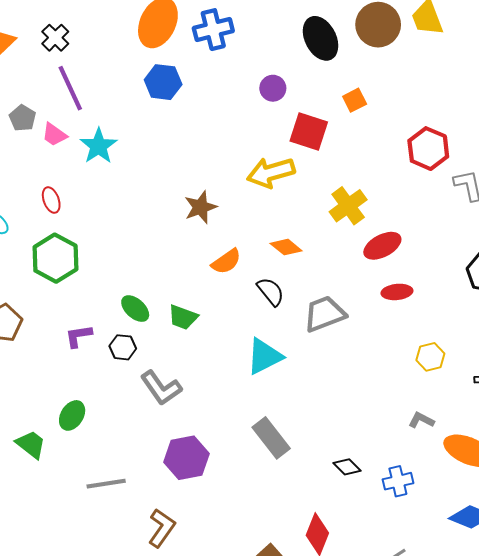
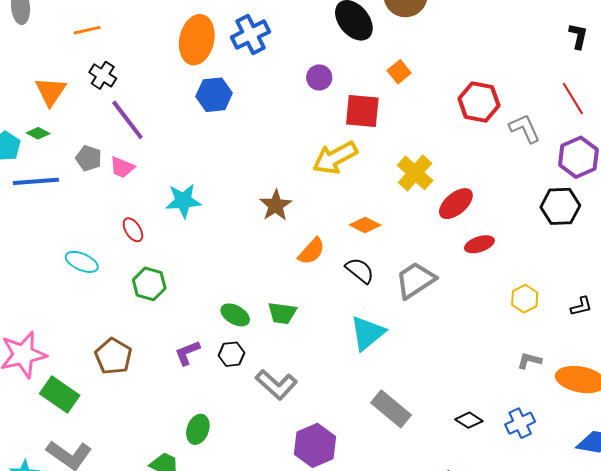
cyan star: (99, 146) -> (183, 201), moved, turned -30
green hexagon: (55, 258) -> (149, 284), size x0.7

